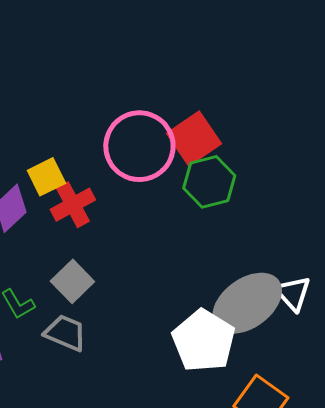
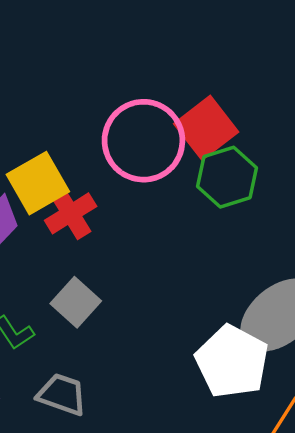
yellow square: (46, 177) -> (38, 183), size x1.4
gray trapezoid: (65, 333) -> (62, 394), moved

